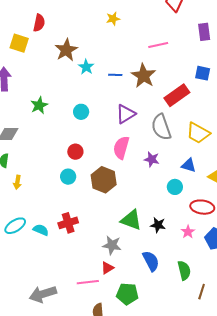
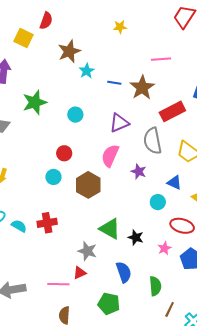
green star: (39, 105) -> (35, 102), size x1.4
green pentagon: (127, 294) -> (109, 304), moved

